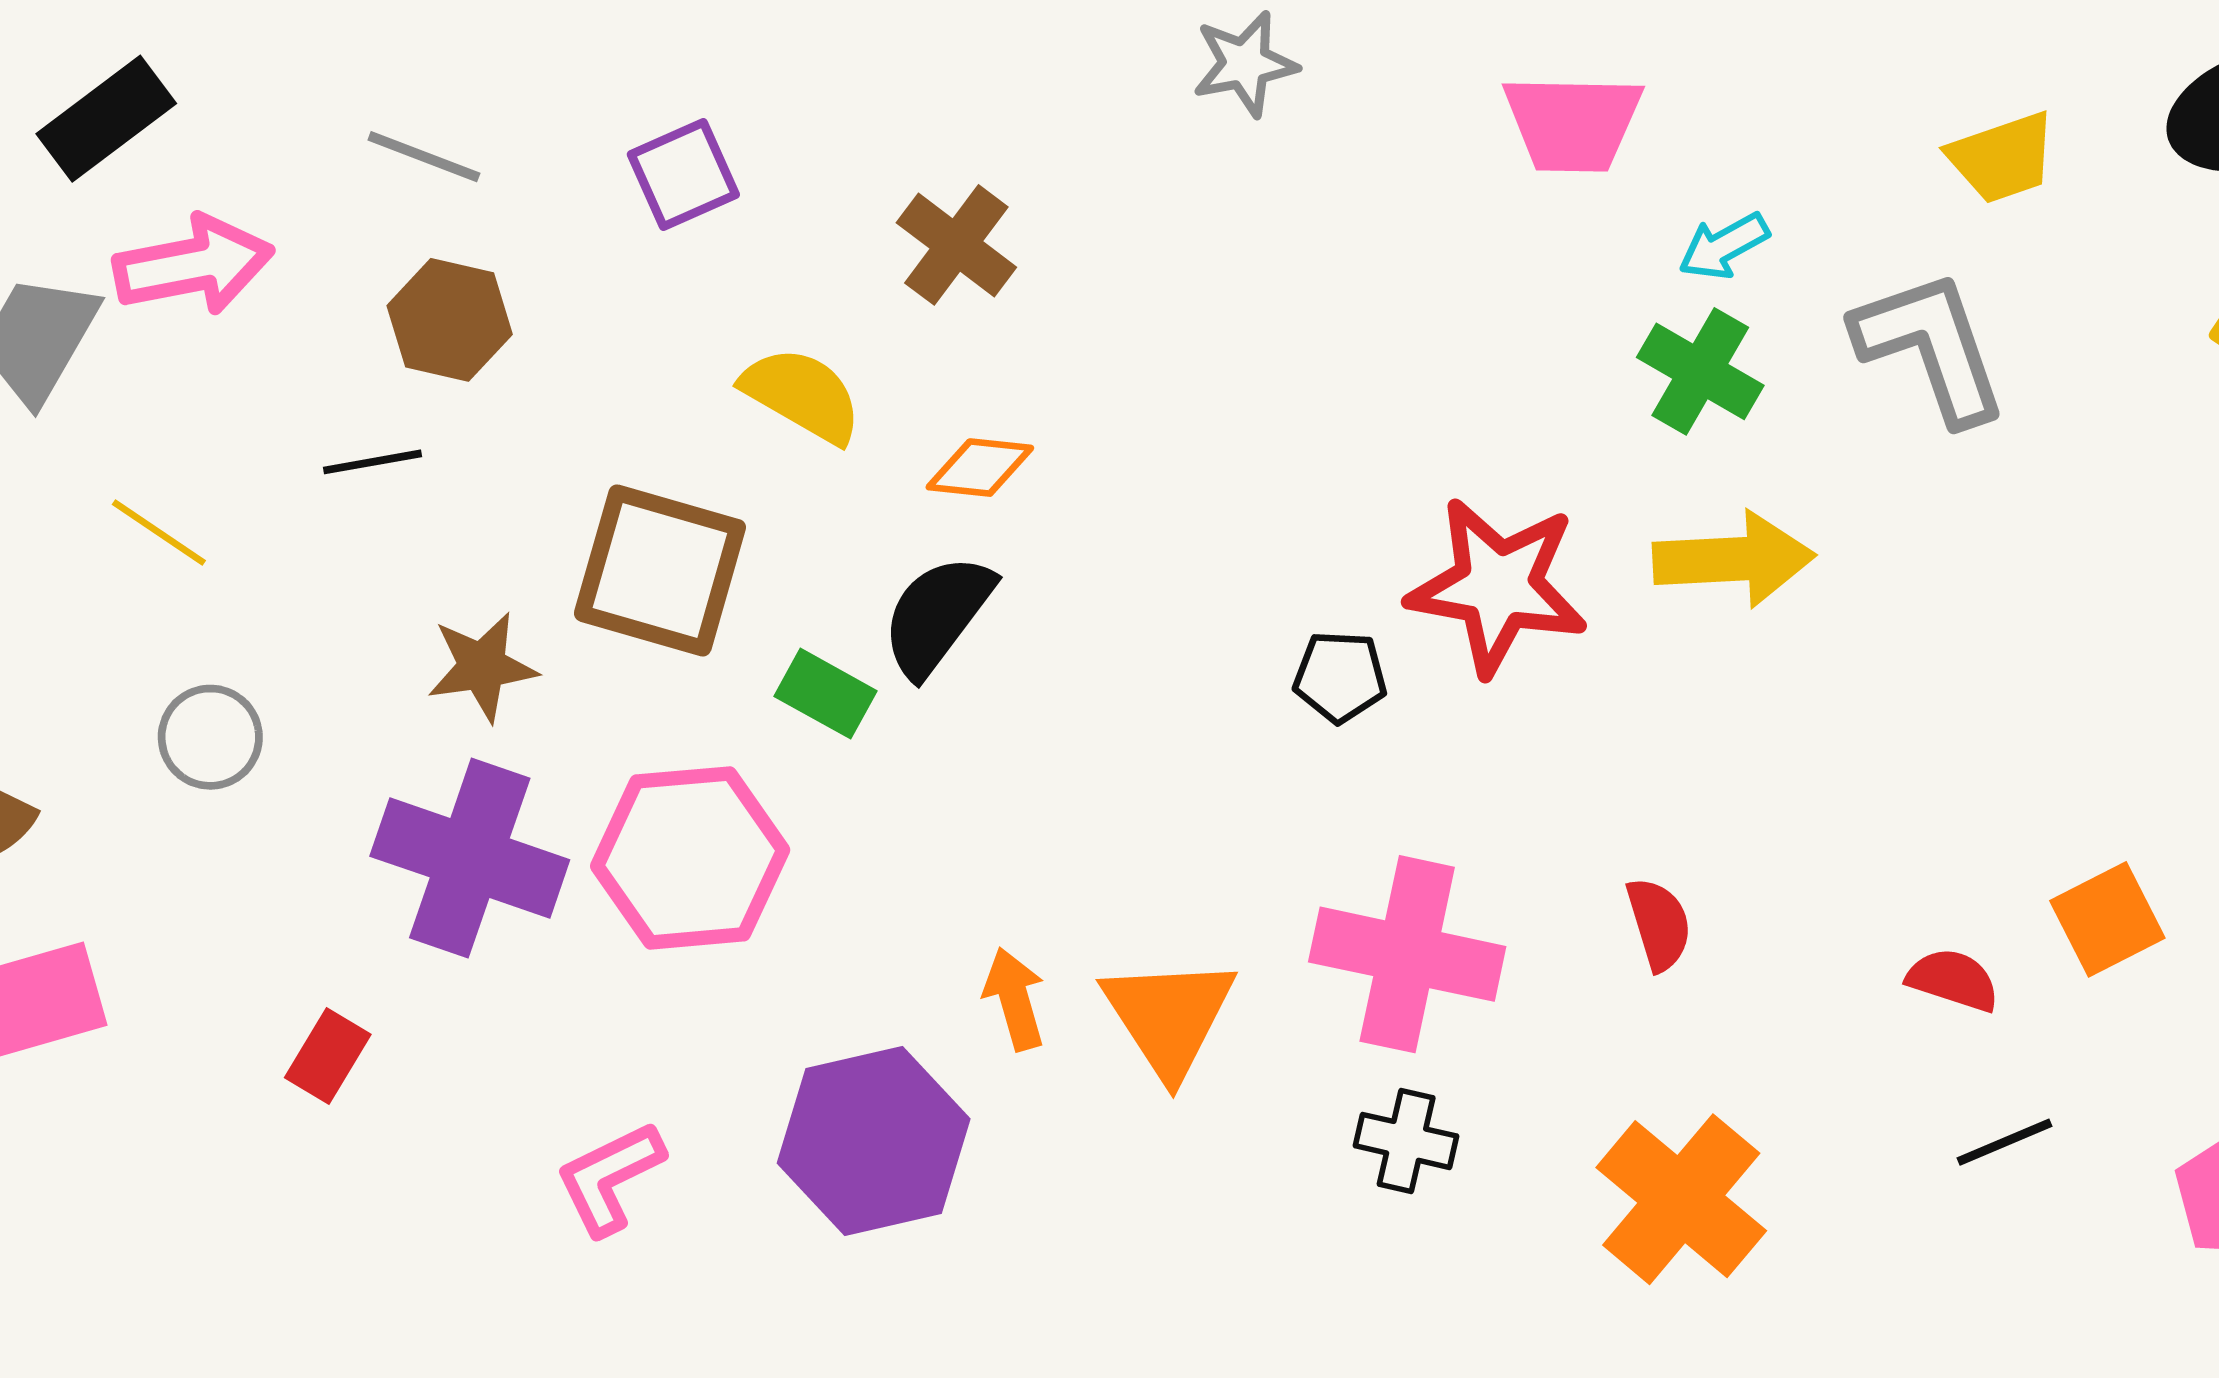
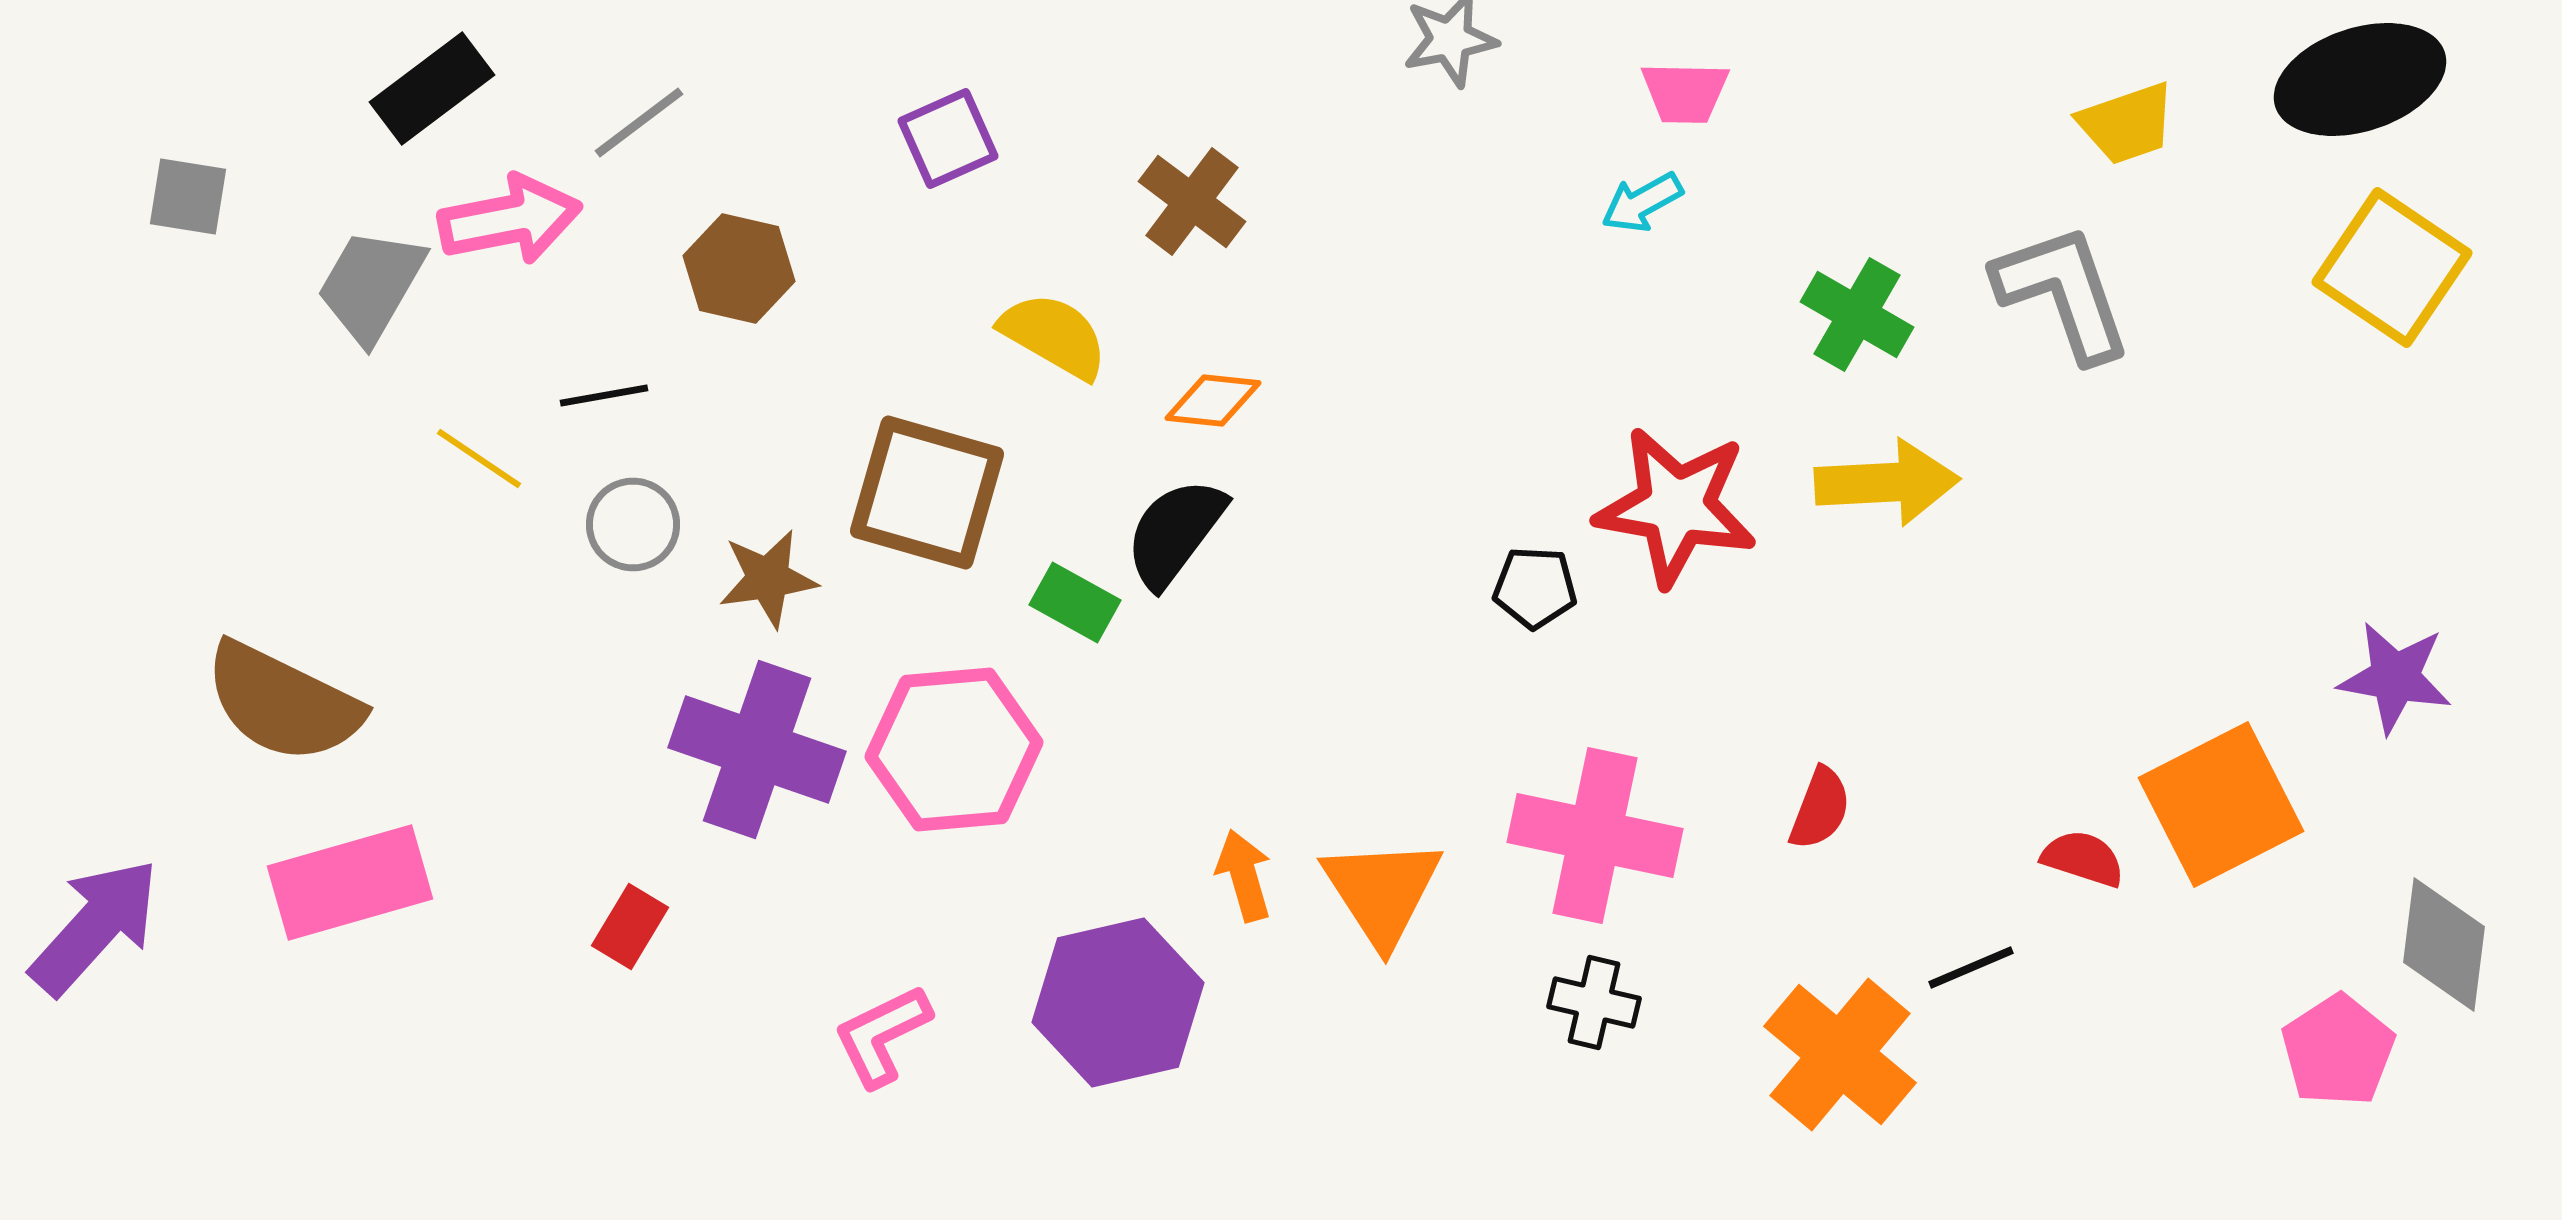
pink trapezoid: (1573, 123) -> (1685, 92), moved, size x0.7
gray line: (424, 157) -> (639, 122), moved, turned -58
cyan arrow: (1724, 246) -> (1642, 202), moved
black line: (372, 462) -> (604, 396), moved
gray circle: (210, 737) -> (633, 524), moved
orange square: (2107, 919) -> (2221, 804), size x1.6
red semicircle: (1659, 924) -> (1820, 808), turned 38
black line: (2005, 1142) -> (1971, 968), moved

